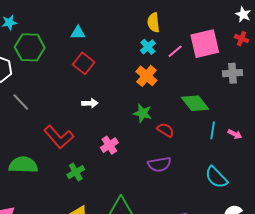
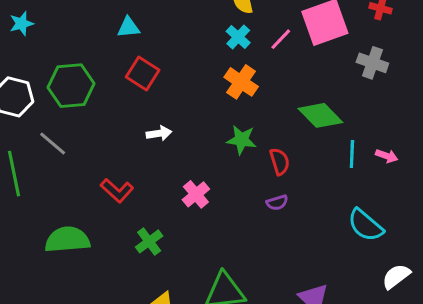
green hexagon: (30, 47) -> (71, 86), moved
gray cross: (232, 73) -> (372, 63), turned 30
red semicircle: (166, 130) -> (280, 161), turned 48
red L-shape: (59, 137) -> (117, 191), size x0.7
purple semicircle: (159, 164) -> (277, 203), moved, size x0.6

